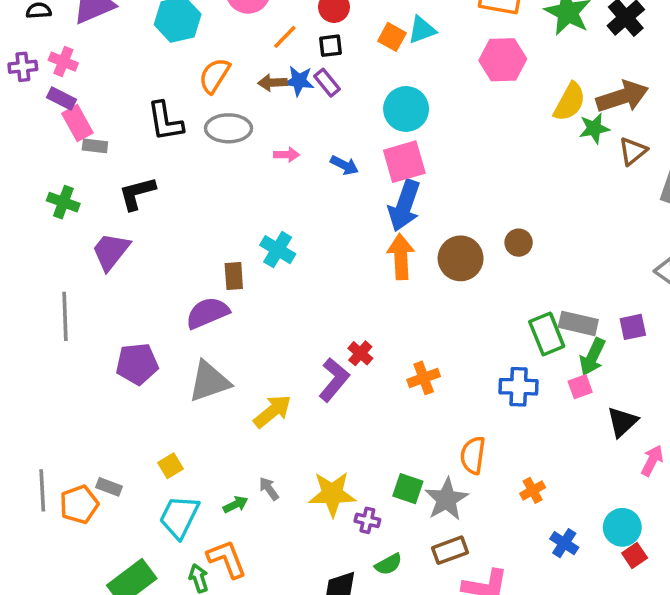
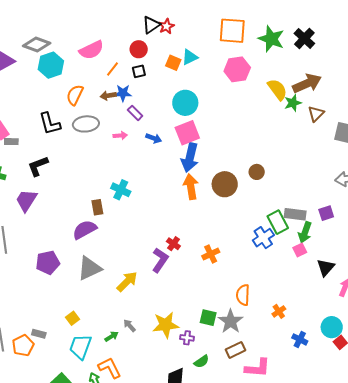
purple rectangle: (327, 83) -> (135, 113), moved
yellow semicircle: (570, 102) -> (277, 89), turned -60
blue cross: (519, 387) -> (263, 238), moved, turned -30

